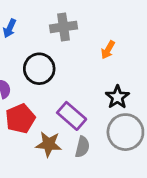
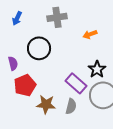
orange arrow: (108, 50) -> (90, 34), turned 40
purple rectangle: (72, 116) -> (76, 83), moved

